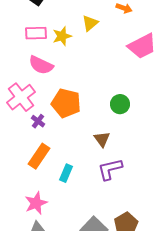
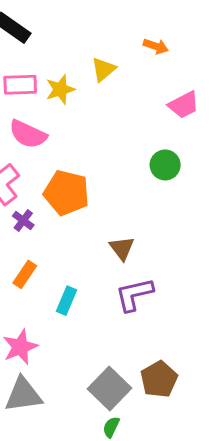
pink trapezoid: (142, 46) -> (184, 105), size x0.7
green circle: (120, 104) -> (165, 165), moved
orange rectangle: (39, 156) -> (25, 274), size x0.7

